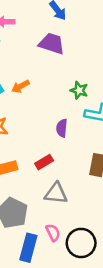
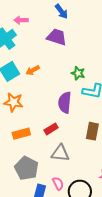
purple semicircle: (62, 128) -> (65, 103), size x1.5

